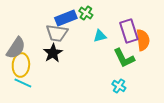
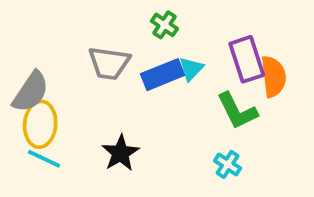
blue rectangle: (66, 18) -> (163, 75), moved
cyan triangle: (100, 36) -> (191, 69), turned -32
black star: (53, 53) -> (120, 153), moved

